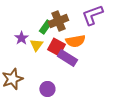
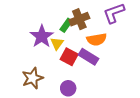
purple star: (21, 38) -> (42, 36), size x1.6
red square: (56, 47) -> (69, 57), moved

